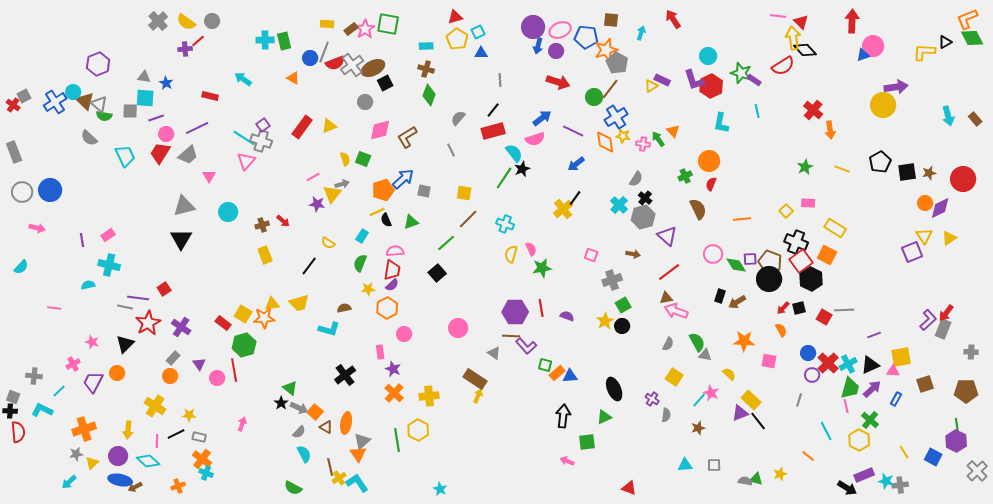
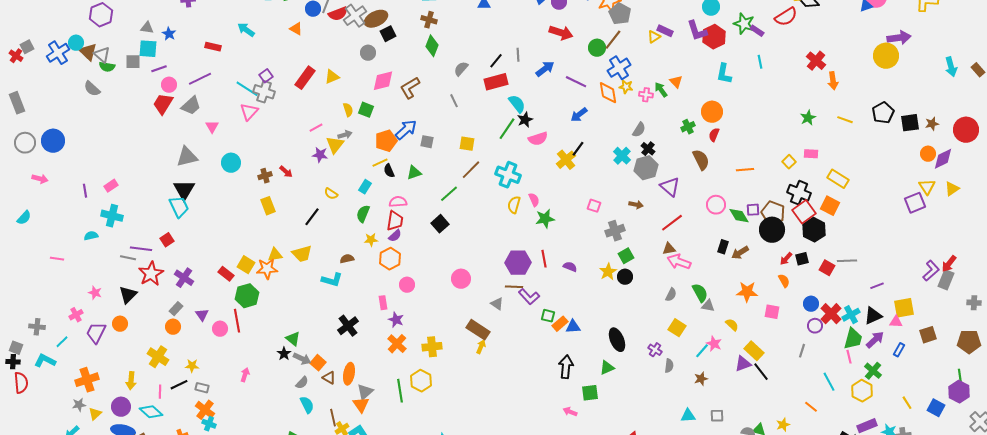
gray line: (500, 80) -> (518, 55), moved
pink semicircle: (535, 139) -> (538, 139), moved
cyan trapezoid: (125, 156) -> (179, 207), moved
cyan cross: (505, 224) -> (508, 175), size x1.4

